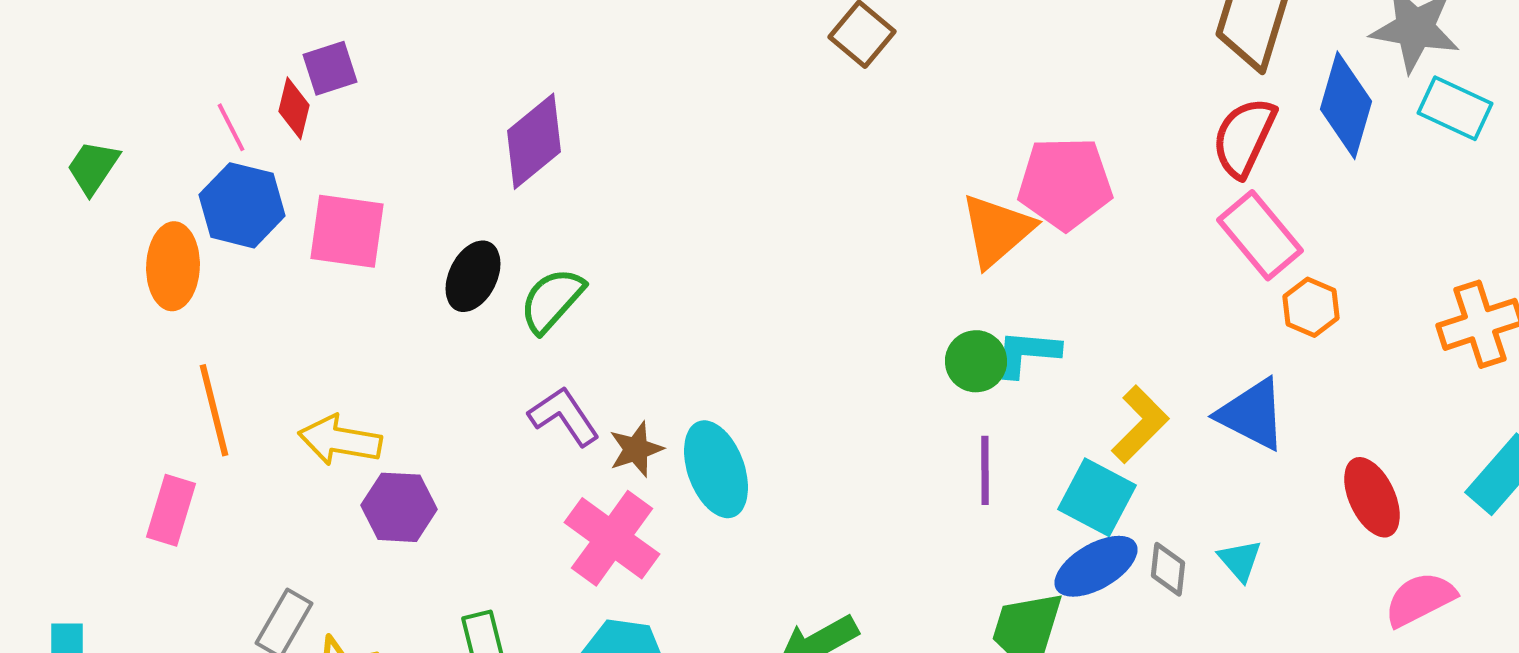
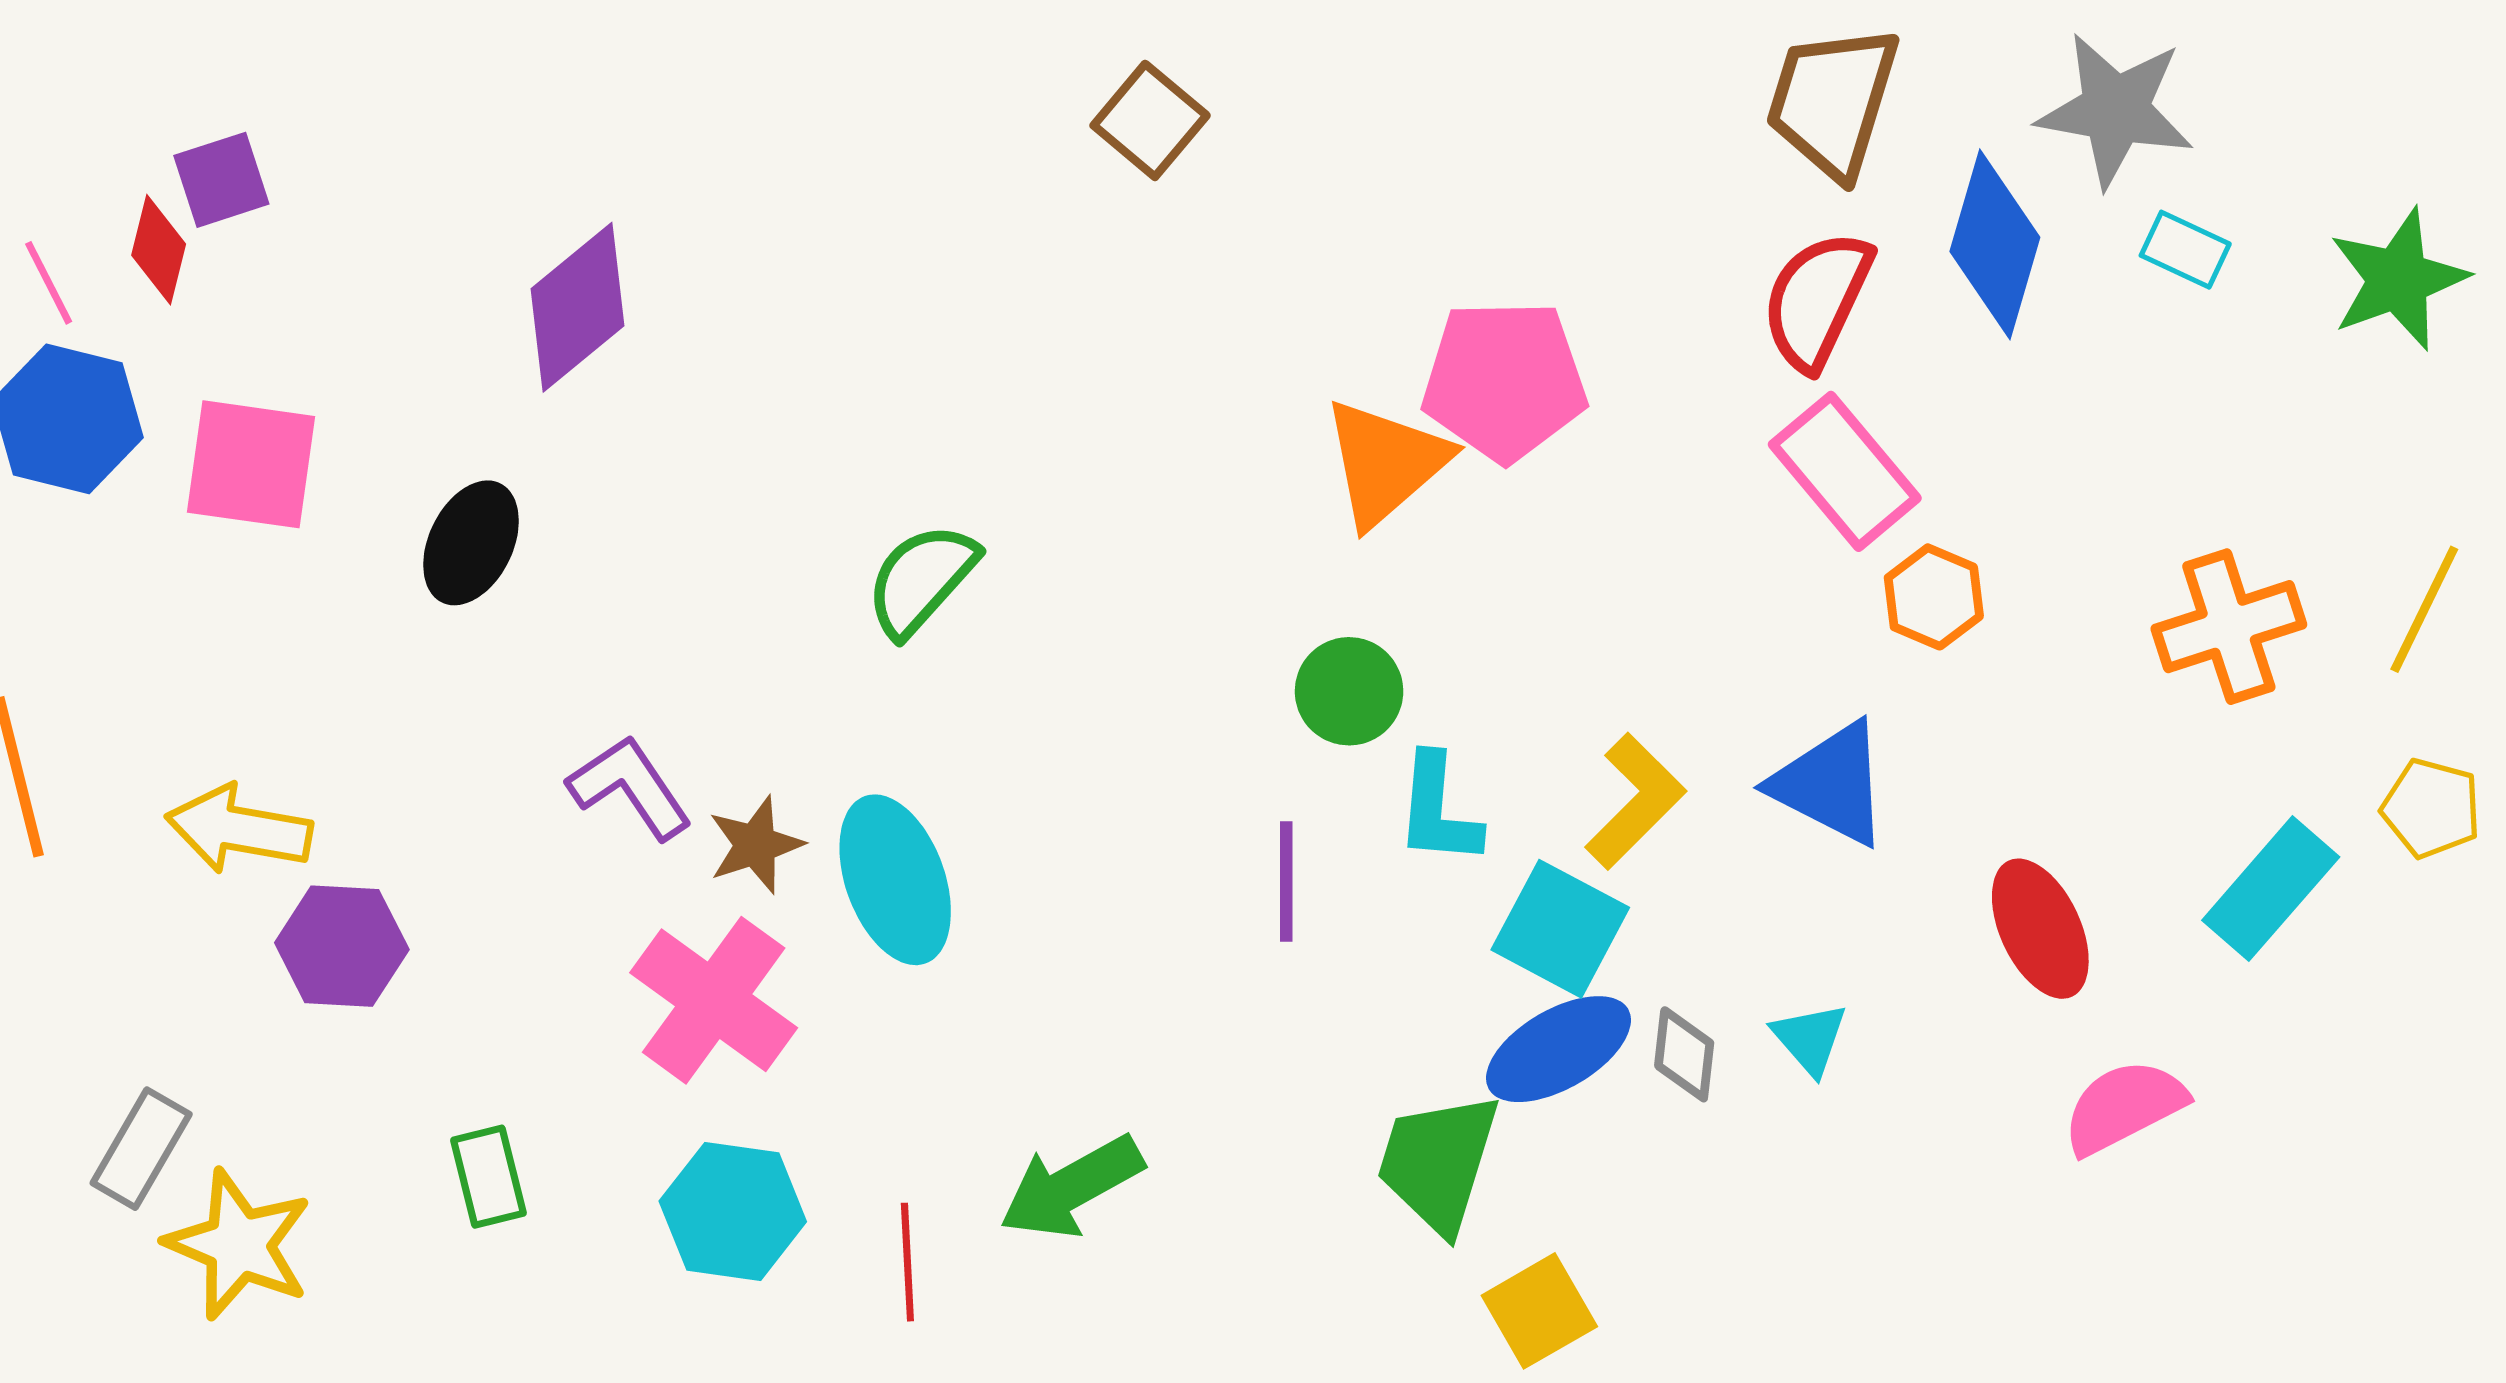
cyan rectangle: (1455, 108) -> (2185, 250), size x0.7
green semicircle: (552, 300) -> (921, 580), moved
cyan L-shape: (1027, 353) -> (1438, 810), moved, turned -90
purple line: (985, 470) -> (1286, 882), moved

